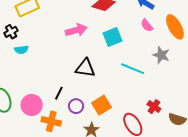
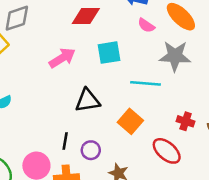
cyan square: (113, 37) -> (109, 53), turned 30
gray star: (161, 55) -> (175, 56), size x1.4
orange square: (101, 105) -> (130, 121), moved

